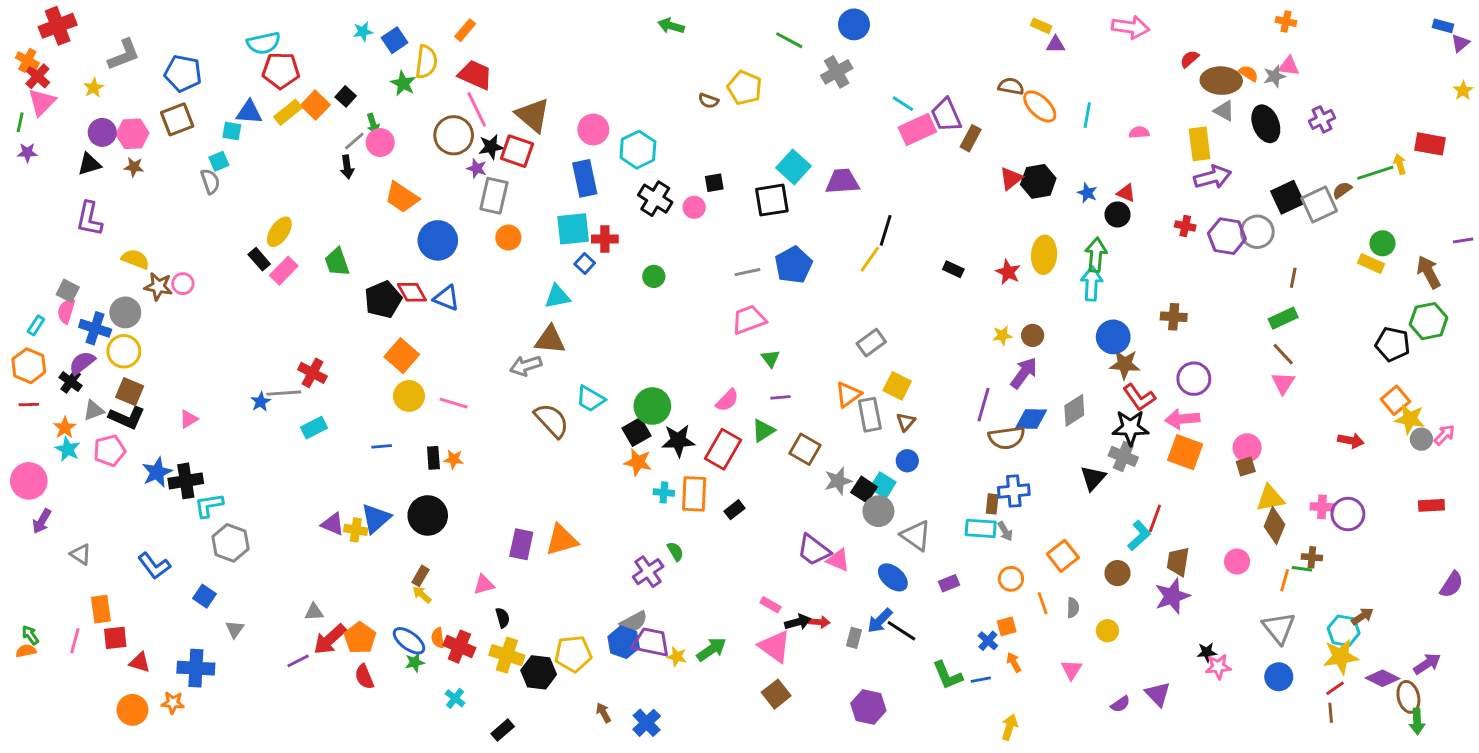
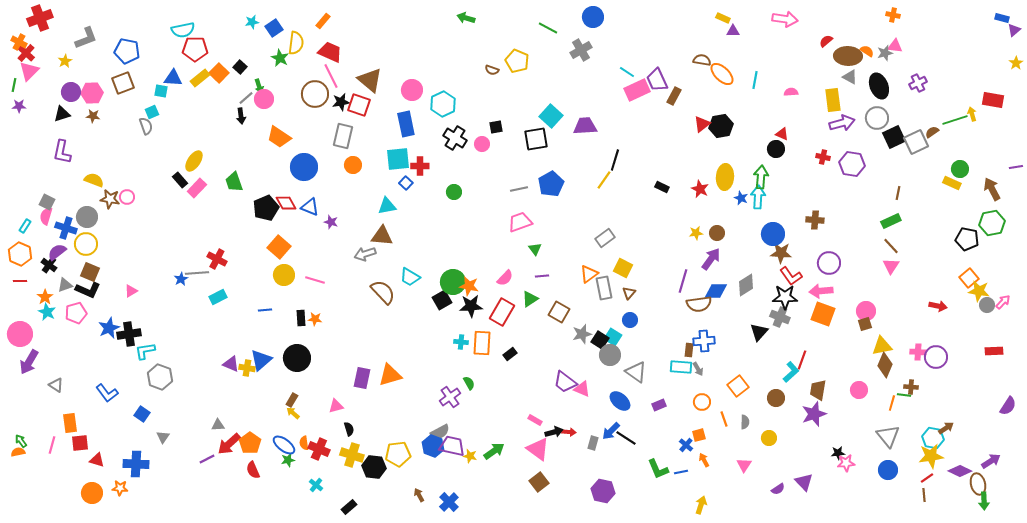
purple star: (477, 168) -> (331, 222), moved
blue star: (1087, 193) -> (741, 198), moved
gray circle: (1257, 232) -> (877, 118), moved
orange star: (638, 462) -> (469, 286), moved
purple arrow: (42, 521) -> (29, 362), size x1.4

